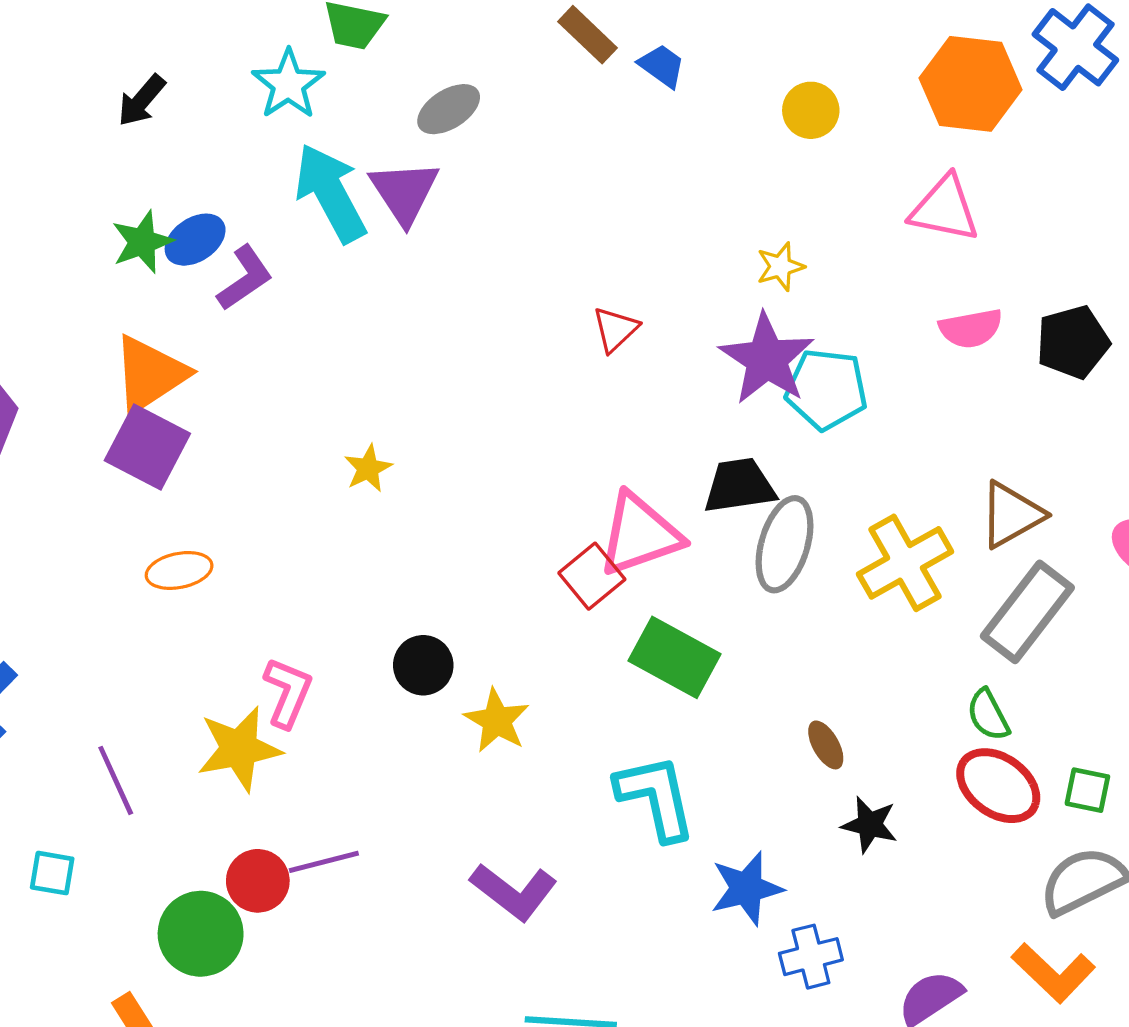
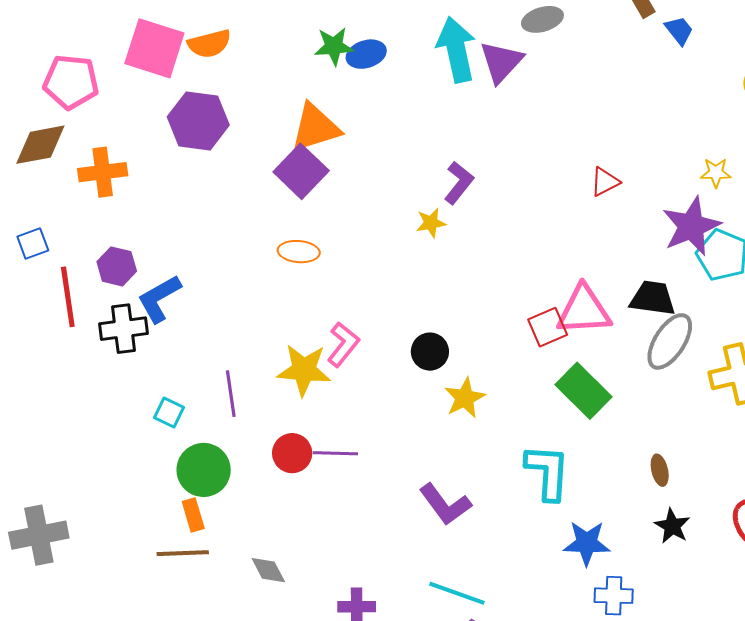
purple L-shape: (245, 278) -> (459, 183), moved, turned -33
purple line: (116, 780) -> (231, 394), moved
green circle: (201, 934) -> (204, 470), moved

